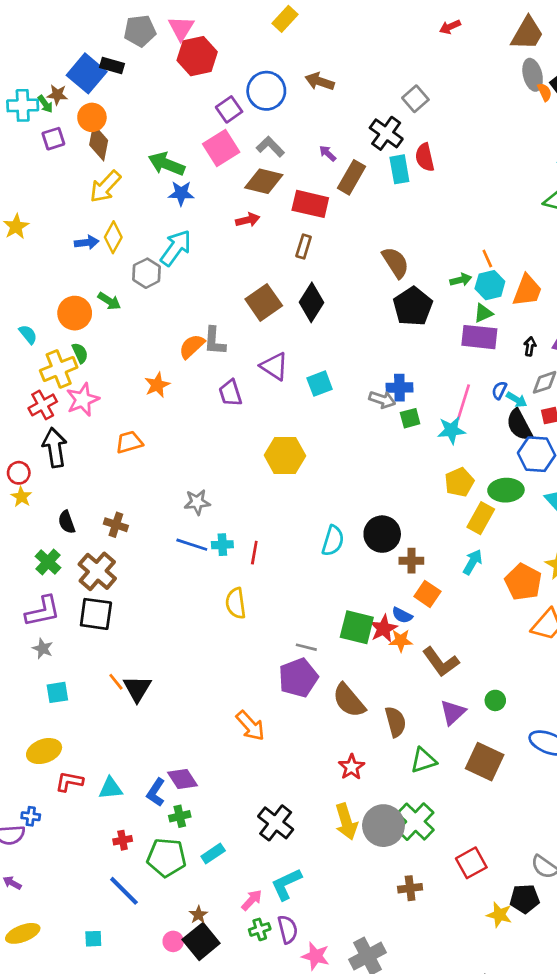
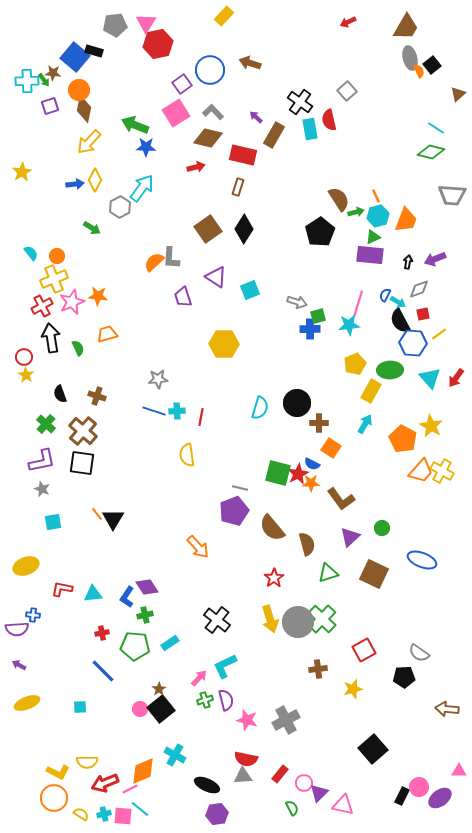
gray square: (415, 99) -> (347, 91), moved
brown semicircle: (395, 262) -> (339, 199), moved
orange circle: (75, 313) -> (57, 256), moved, size x0.6
green semicircle: (80, 353) -> (78, 348), moved
orange star: (157, 385) -> (98, 296), moved, turned 30
blue cross: (399, 388) -> (310, 329), moved
yellow ellipse: (44, 751) -> (26, 566), moved
yellow star: (499, 915) -> (353, 689), moved, turned -30

